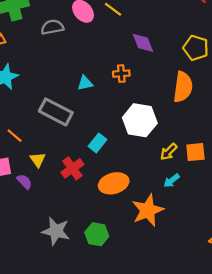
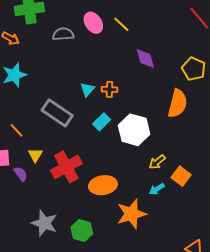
orange cross: (121, 74) -> (109, 89), moved
cyan triangle: (85, 83) -> (87, 89), turned -42
cyan rectangle: (97, 143) -> (102, 122), moved
orange square: (195, 152) -> (181, 176), moved, turned 36
red cross: (72, 168) -> (66, 167), size x1.4

